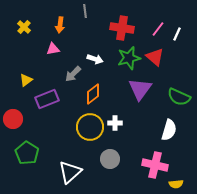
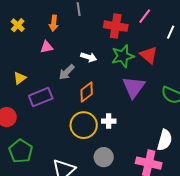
pink line: (158, 29) -> (145, 16), moved
white semicircle: (169, 130) -> (165, 140), moved

